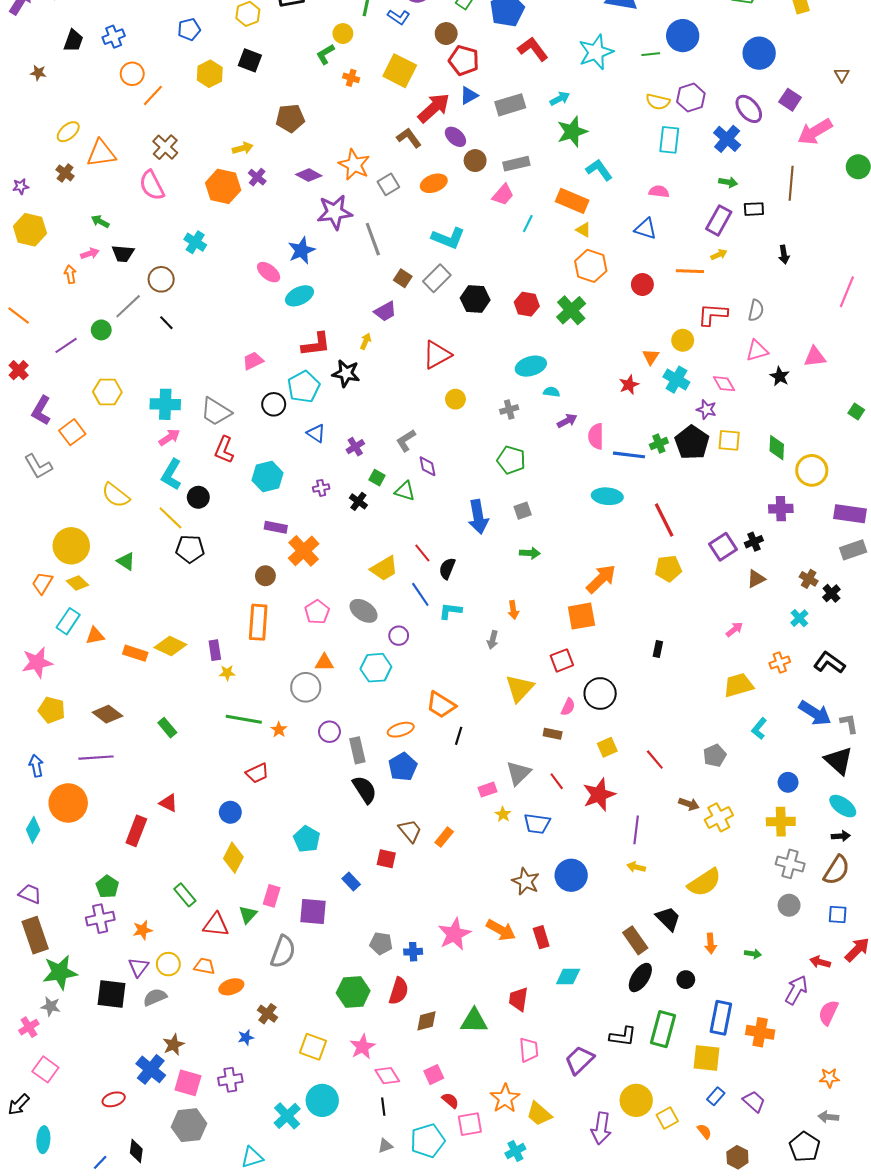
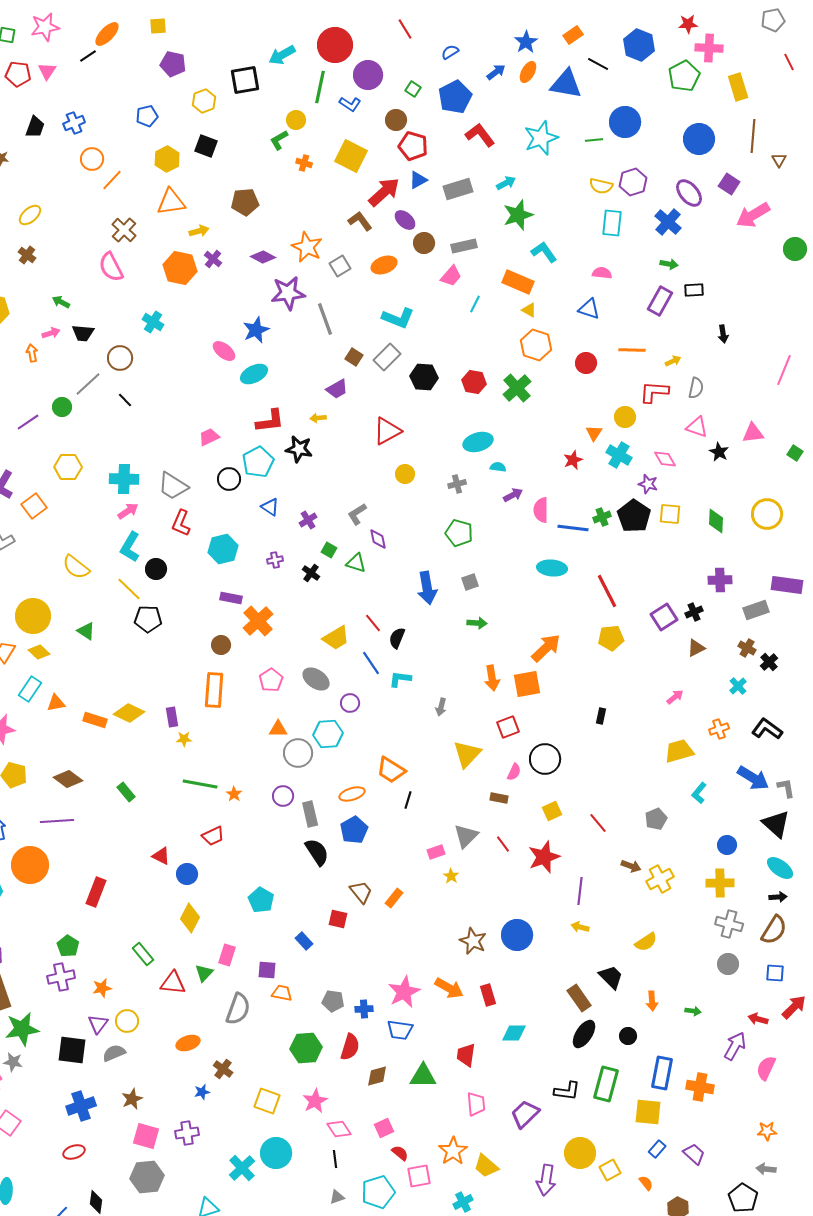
orange triangle: (101, 153) -> (171, 202), moved
brown line: (791, 183) -> (753, 136), moved
yellow arrow: (719, 255) -> (673, 361), moved
yellow arrow: (366, 341) -> (318, 418), turned -119
pink triangle: (757, 351) -> (697, 427), turned 35
green square: (856, 412) -> (795, 453), moved
yellow circle: (812, 470) -> (767, 514), moved
gray rectangle: (853, 550) -> (756, 610), moved
orange arrow: (513, 610) -> (492, 678), moved, size x1.4
gray circle: (306, 687) -> (298, 753), moved
red triangle: (168, 803) -> (161, 856), moved
blue trapezoid: (537, 824) -> (400, 1030), moved
yellow semicircle: (704, 882) -> (646, 942), size x0.7
purple square: (313, 911) -> (267, 970), size x0.7
orange trapezoid: (204, 966) -> (282, 993), moved
blue cross: (151, 1069) -> (81, 1106), moved, turned 32

